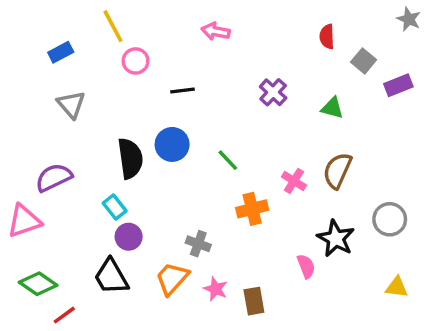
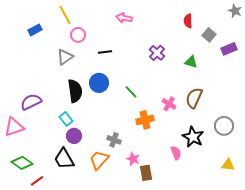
gray triangle: (71, 104) -> (65, 57), moved, turned 36
pink star: (216, 289) -> (133, 159), moved

